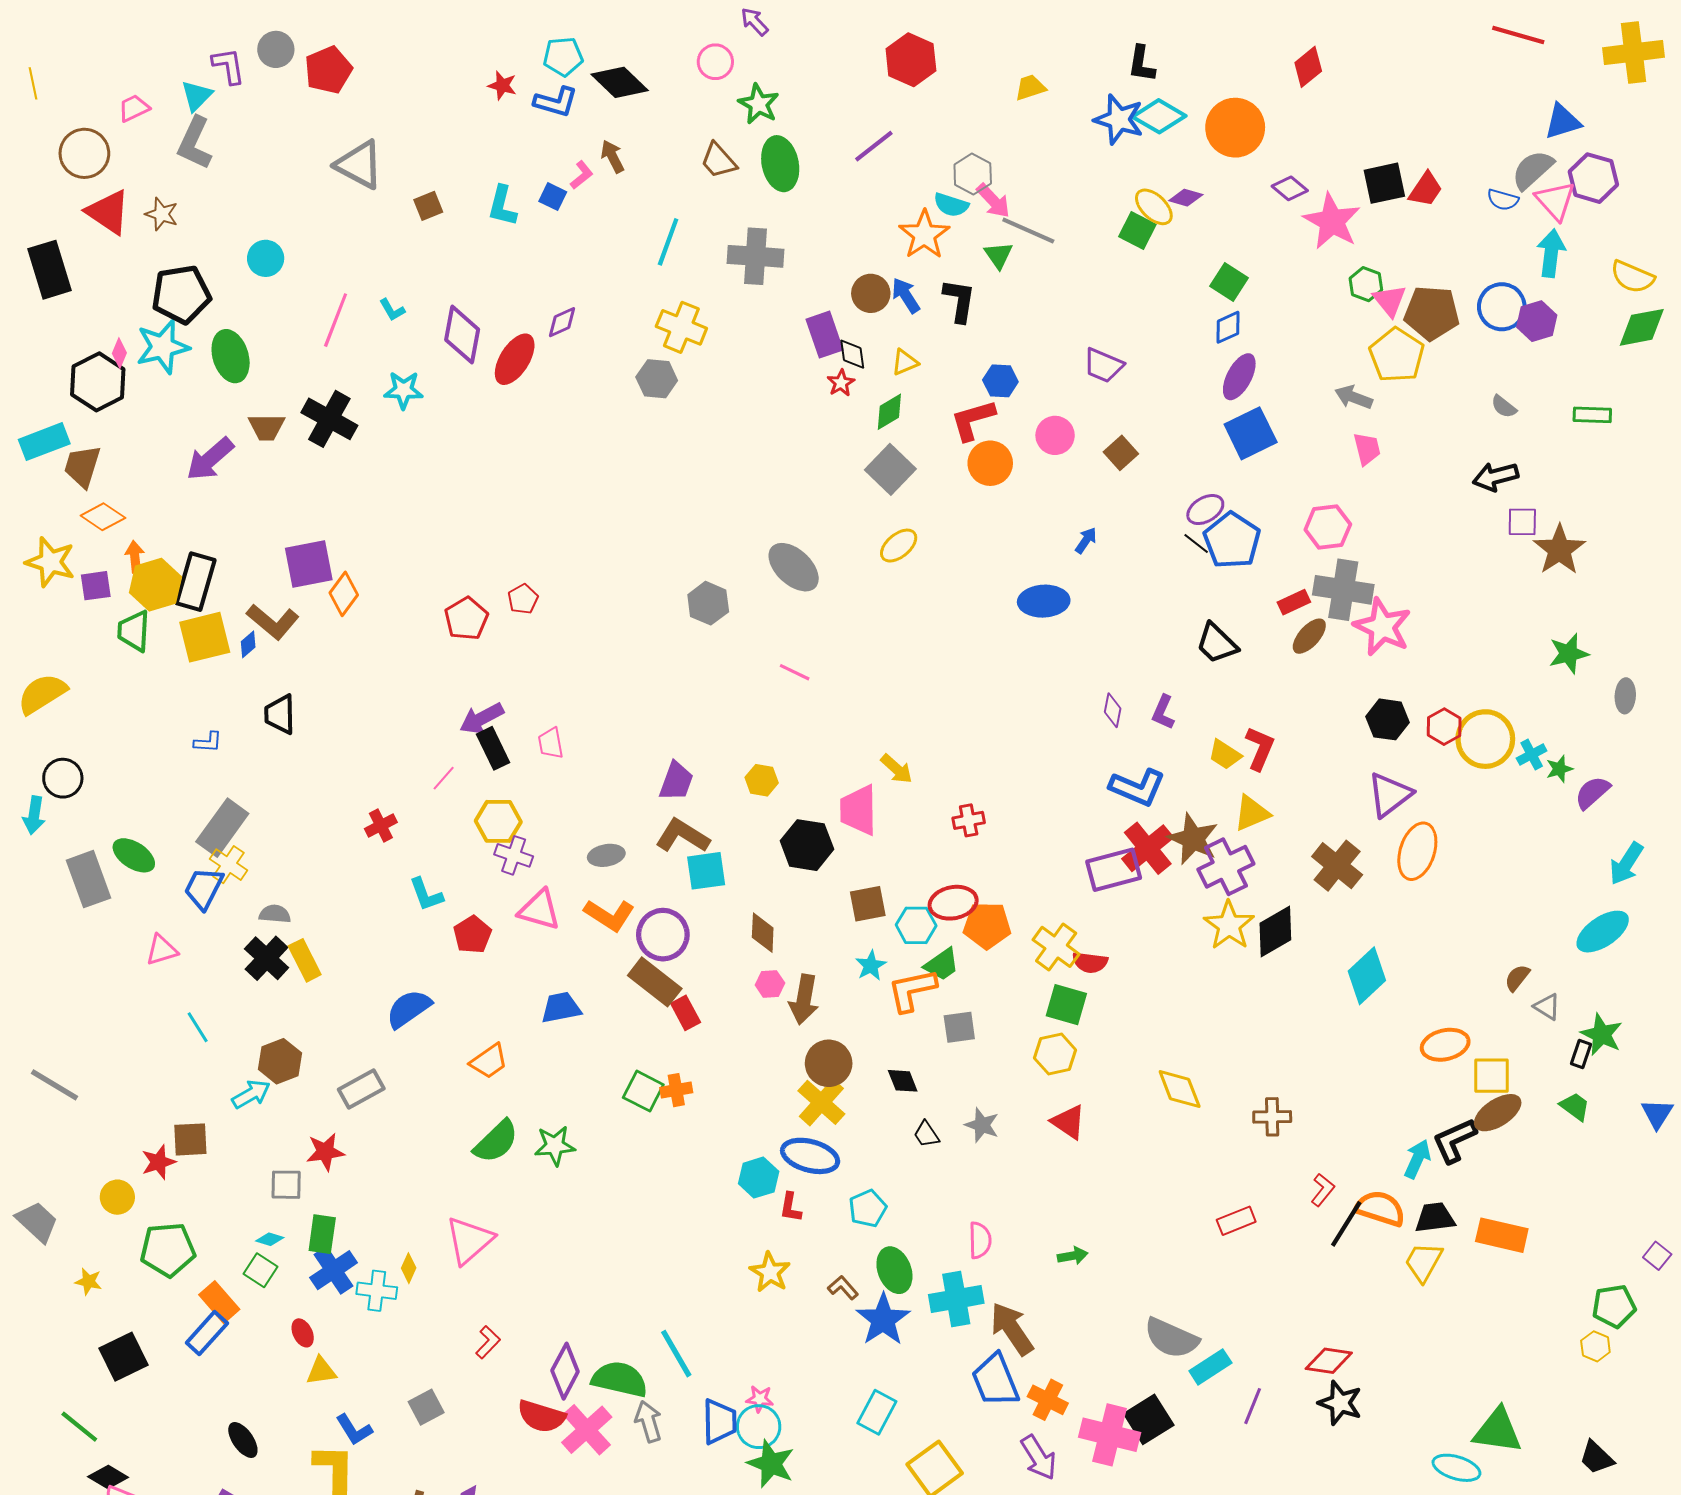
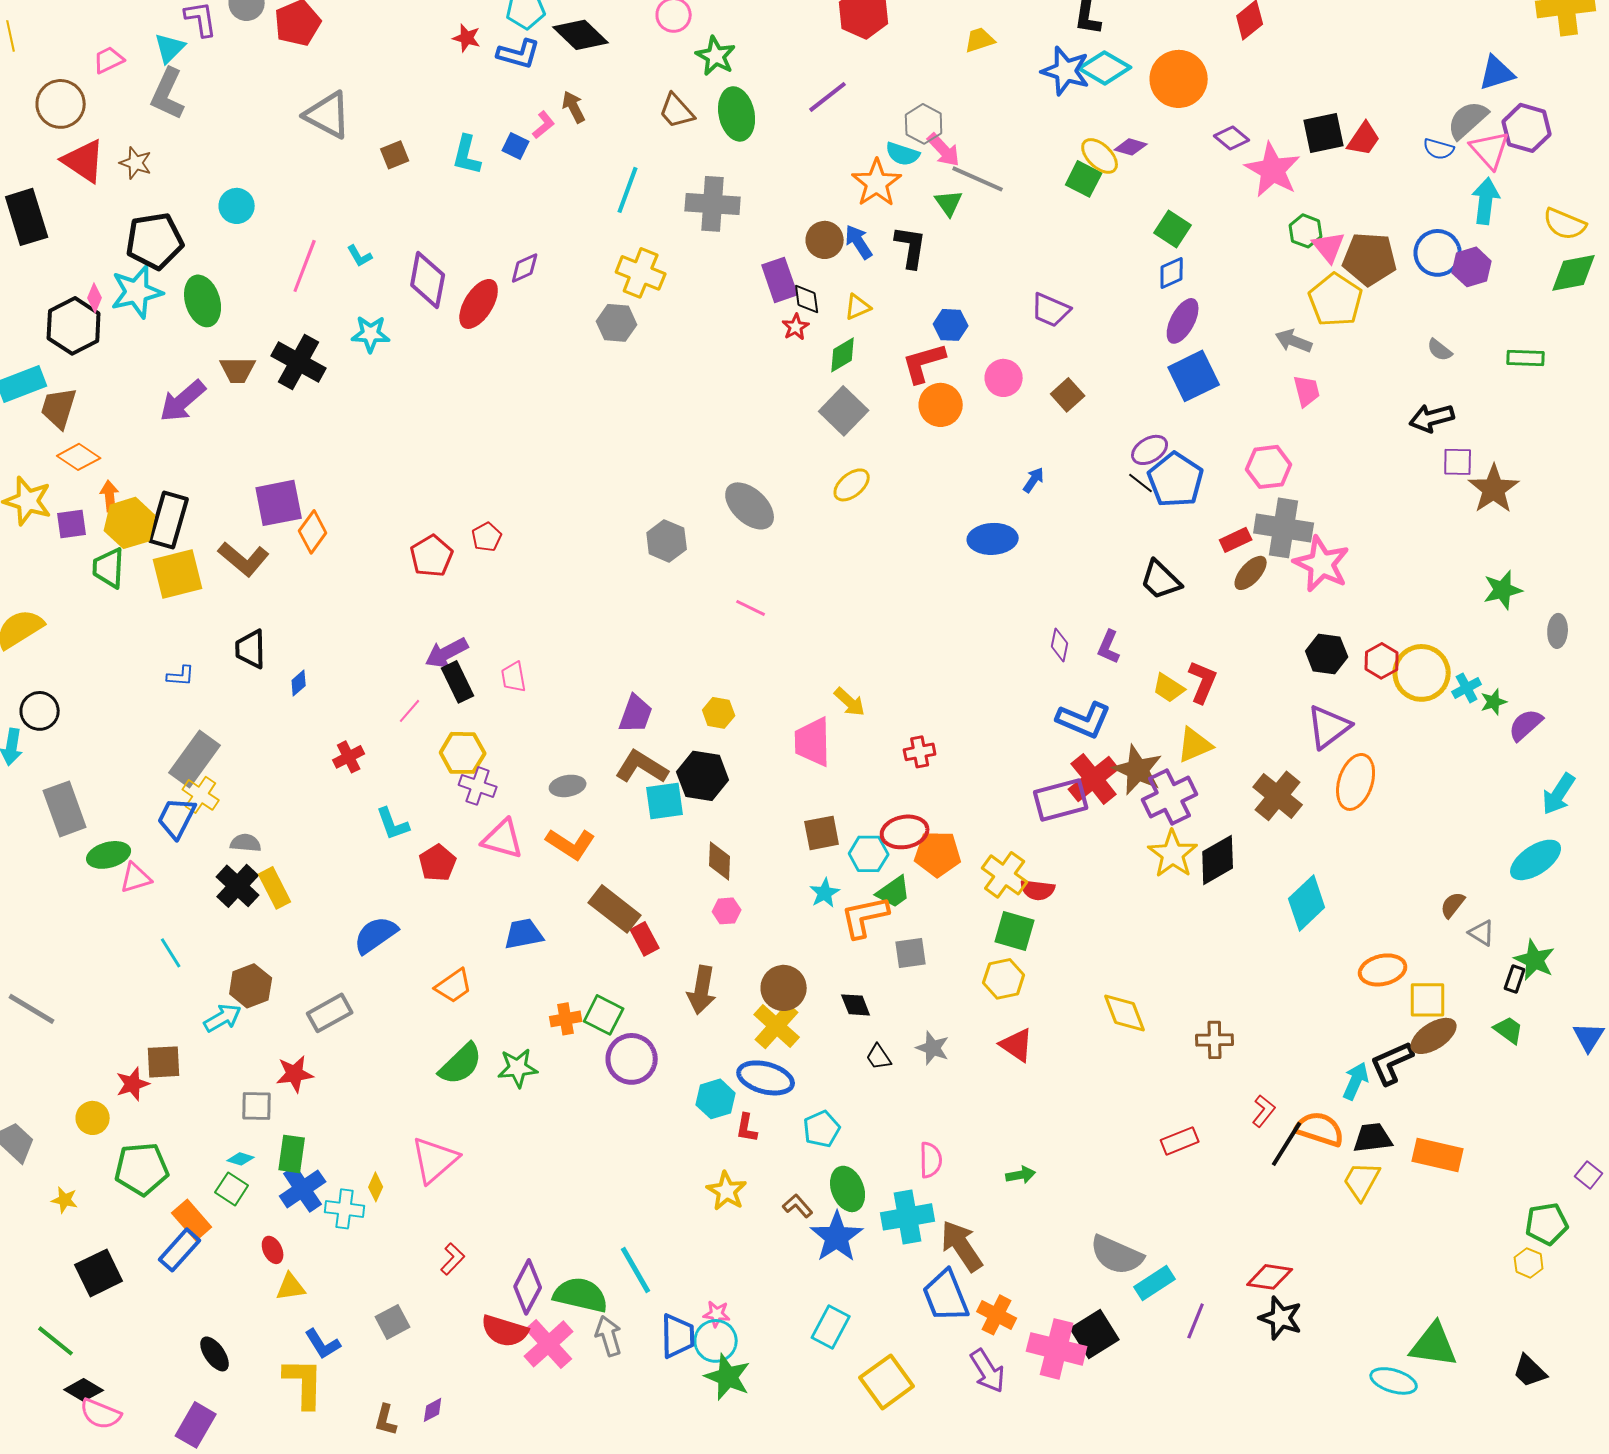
blue diamond: (248, 644) -> (299, 683), moved
black hexagon: (807, 845) -> (703, 776), moved
green ellipse: (134, 855) -> (109, 855), moved, turned -48
purple circle: (663, 935) -> (632, 1059), moved
brown arrow: (804, 999) -> (702, 990), moved
orange cross: (676, 1090) -> (566, 1019), moved

